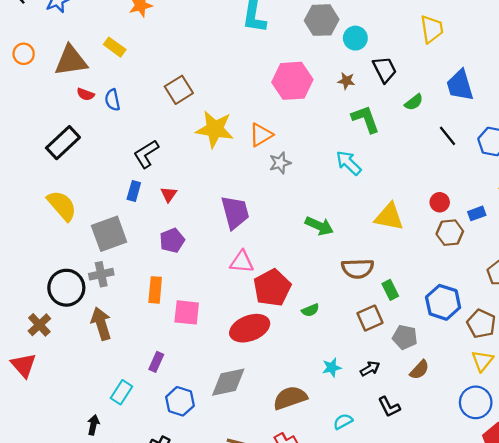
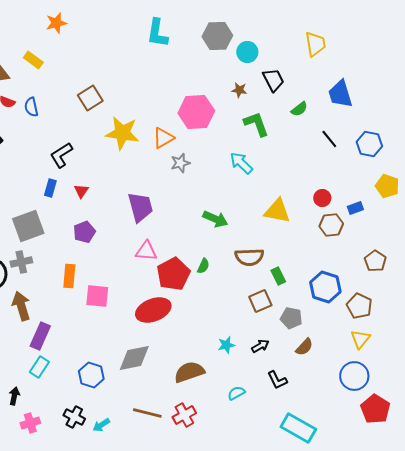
pink hexagon: (292, 81) -> (196, 112), moved
green semicircle: (310, 310) -> (203, 266), moved, turned -42
purple rectangle: (156, 362) -> (40, 336), moved, size x1.5

